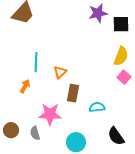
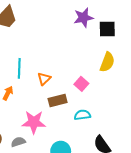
pink square: (124, 77) -> (81, 84), moved
brown rectangle: (73, 93) -> (58, 100), turned 66
gray semicircle: (35, 133) -> (18, 142), turned 88

